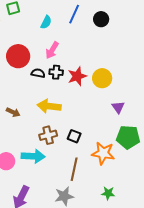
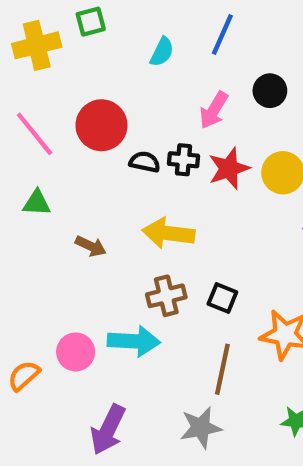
black circle: (101, 19) -> (270, 91), moved
pink arrow: (52, 50) -> (214, 110), moved

